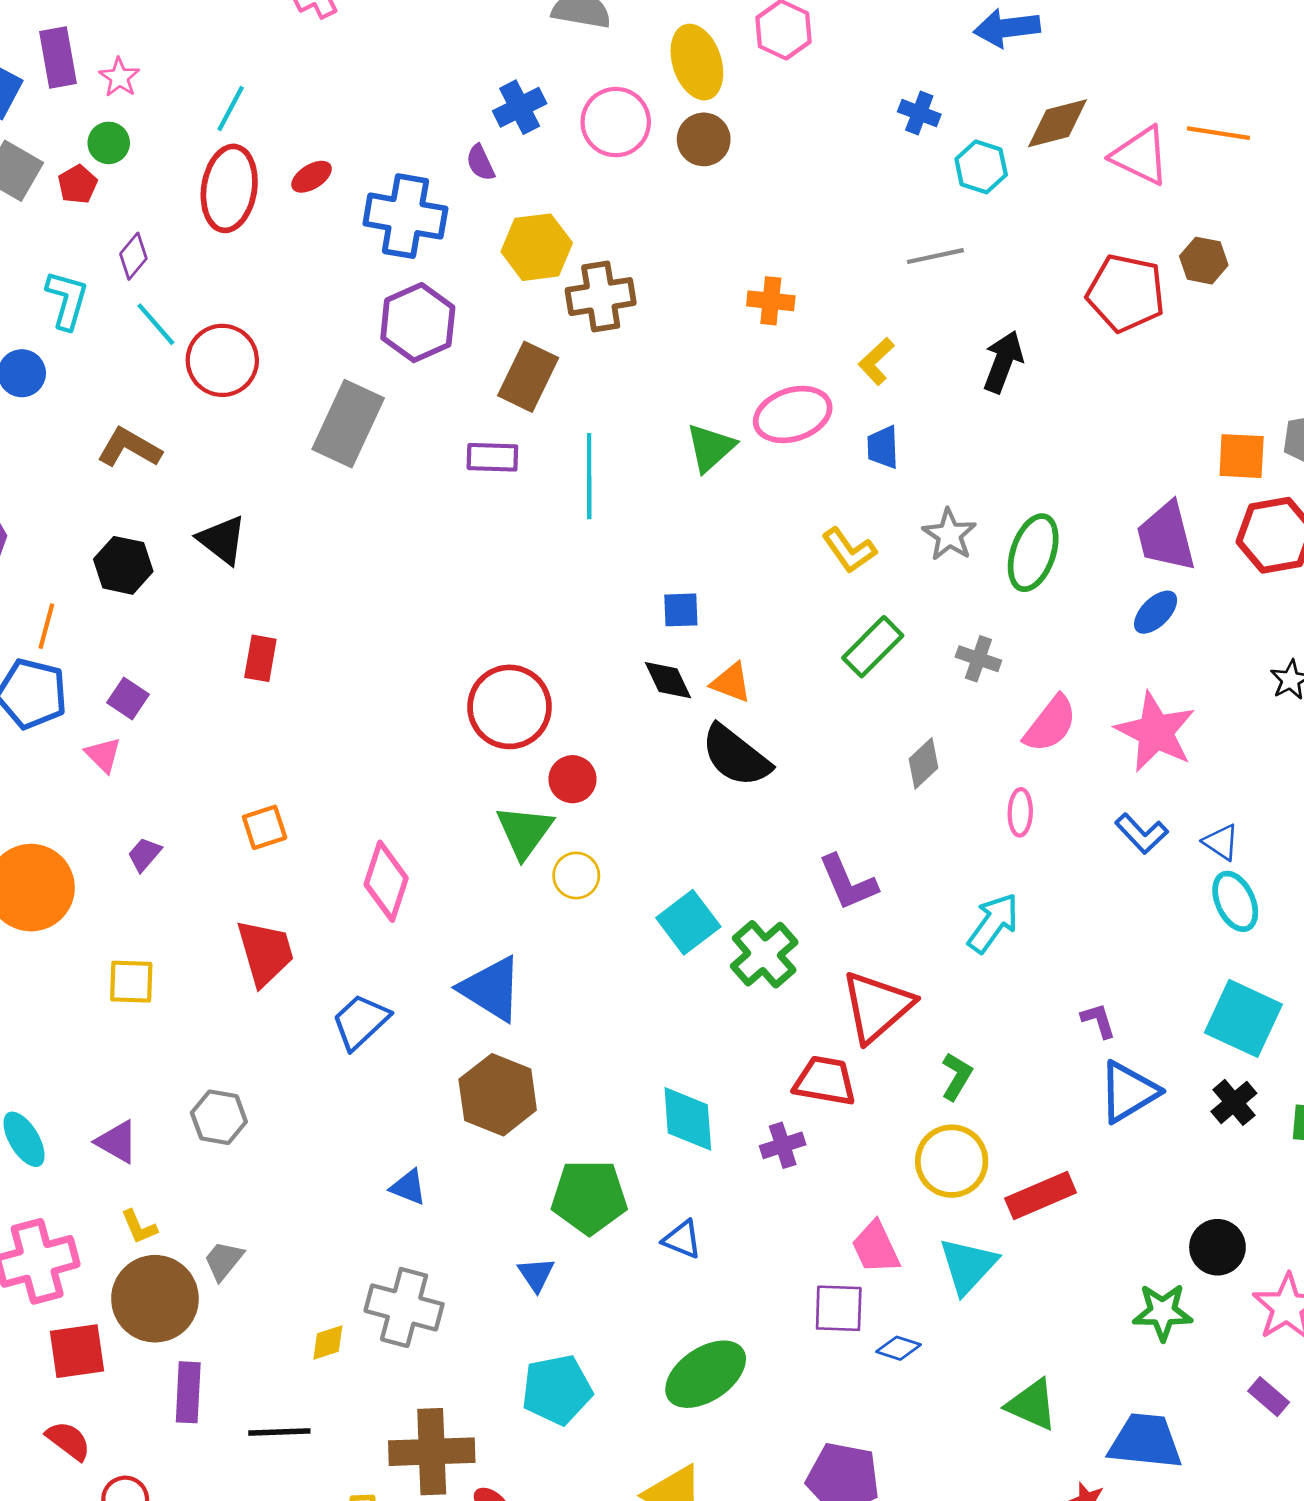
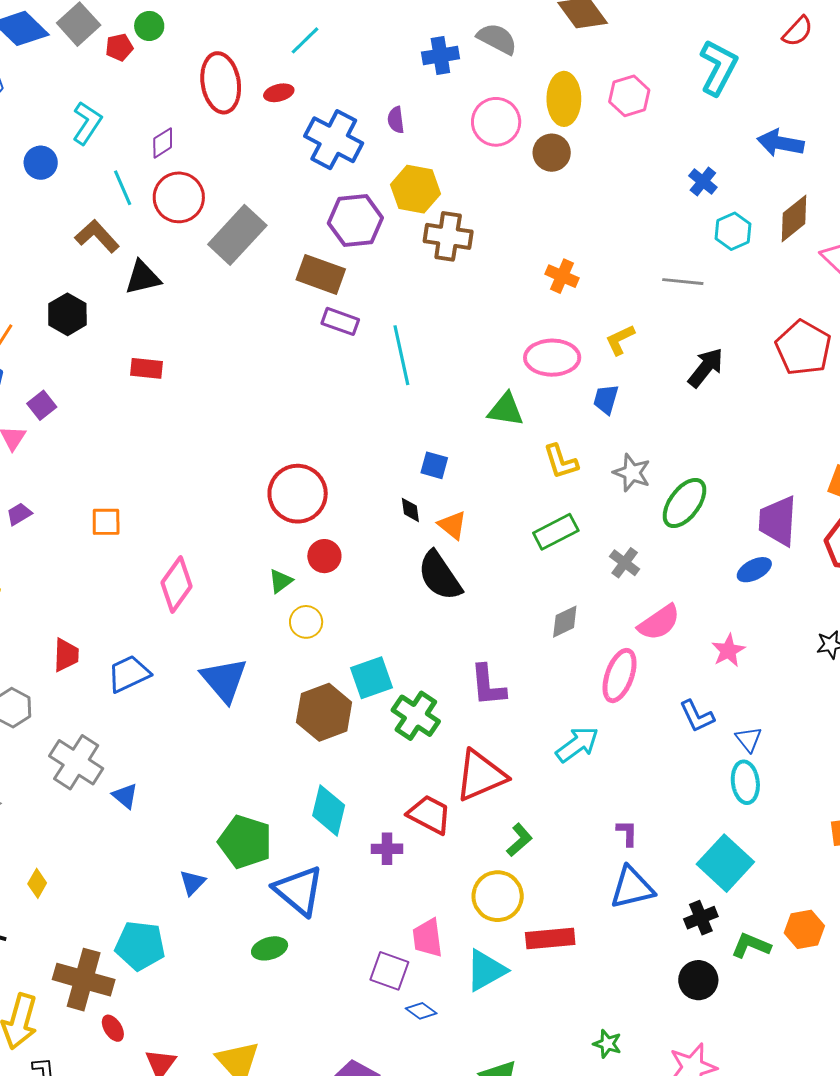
blue cross: (520, 107) -> (440, 55), moved
cyan line: (231, 108) -> (305, 40), moved
brown diamond: (1057, 123) -> (794, 218), turned -42
red ellipse: (229, 188) -> (221, 83), turned -36
purple diamond: (133, 256) -> (163, 143), moved
purple hexagon: (418, 323) -> (355, 221), moved
cyan line: (156, 324) -> (123, 188), moved
brown rectangle: (528, 377) -> (321, 274), moved, turned 66
gray rectangle: (348, 424) -> (237, 235), moved
green triangle: (710, 448) -> (506, 410), moved, turned 33
cyan line: (589, 476) -> (401, 355), turned -30
gray star: (949, 535) -> (632, 473), turned -30
black triangle: (222, 540) -> (143, 277), moved, turned 51
red rectangle: (260, 658) -> (146, 368), moved, turned 68
black diamond: (668, 680) -> (410, 510), size x0.7
pink star: (1155, 732) -> (728, 650), size x0.6
pink ellipse: (1020, 812) -> (620, 676), size x1.6
green triangle: (524, 832) -> (281, 581), size x0.6
red trapezoid: (265, 953) -> (66, 655), moved, size x0.7
green cross: (764, 954) -> (416, 716), turned -33
brown hexagon: (498, 1095) -> (324, 712), moved
blue triangle: (682, 1239) -> (299, 891), size x1.8
black circle: (1217, 1247) -> (698, 980), moved
gray cross: (404, 1307) -> (76, 762), moved
green star: (1163, 1312) -> (607, 1044), size x0.7
yellow diamond: (328, 1342) -> (37, 883), turned -60
green ellipse: (706, 1374) -> (270, 948), moved, size x0.6
cyan pentagon: (557, 1390) -> (140, 946), moved

